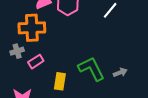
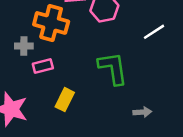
green L-shape: (91, 69) -> (113, 68), moved

